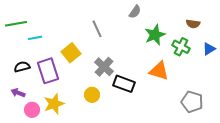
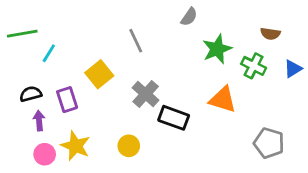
cyan line: (35, 38) -> (49, 53), turned -48
purple rectangle: (48, 71) -> (67, 100), size x0.7
purple arrow: (18, 93) -> (39, 121), moved, turned 64
yellow circle: (92, 95) -> (129, 146), moved
yellow star: (54, 104) -> (75, 146), turned -30

